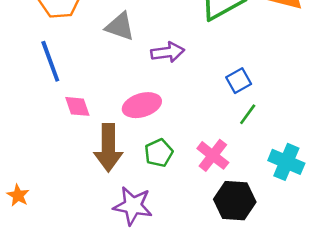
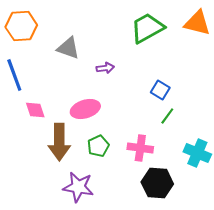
purple arrow: (168, 52) -> (105, 68), size x0.7
blue square: (239, 81) -> (160, 90), turned -30
pink cross: (213, 155) -> (140, 148), turned -30

